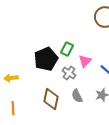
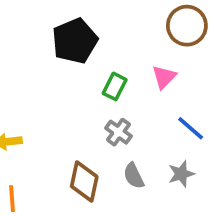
black pentagon: (46, 59) -> (75, 41), moved
pink triangle: (85, 61) -> (164, 77), moved

